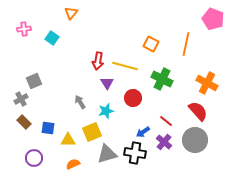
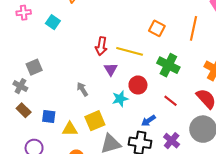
gray cross: (21, 99) -> (20, 86), turned -32
cyan star: (106, 111) -> (120, 99), moved
red line: (166, 121) -> (170, 101), moved
purple cross: (164, 142) -> (172, 141), moved

